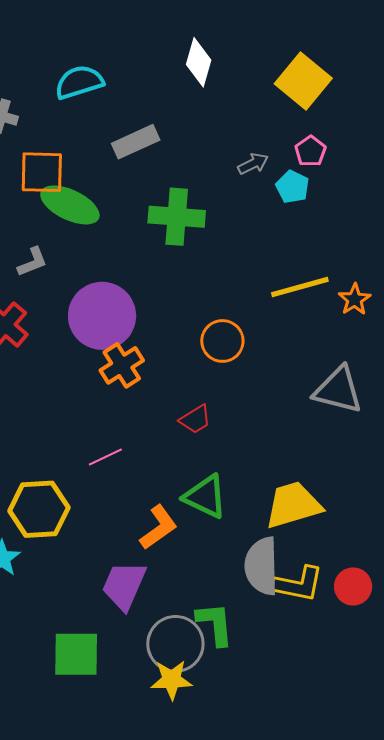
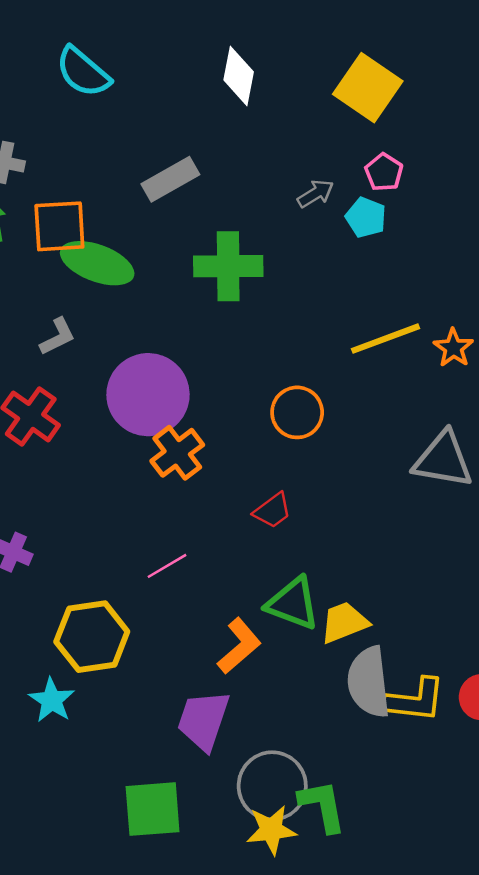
cyan semicircle: (79, 82) -> (83, 72), moved, turned -117
yellow trapezoid: (293, 505) -> (344, 622), moved, size x0.7
green L-shape: (215, 624) -> (322, 806), moved

